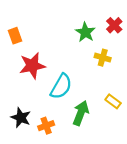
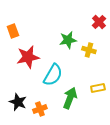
green star: (85, 32) -> (68, 40), moved, turned 30
yellow rectangle: (113, 101) -> (98, 88), turned -48

